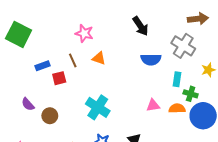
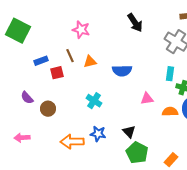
orange triangle: (99, 58) -> (90, 62), moved, turned -32
blue semicircle: (151, 59) -> (122, 71), moved
cyan cross: (98, 107) -> (94, 101), size x0.7
orange semicircle: (177, 108) -> (170, 112), moved

